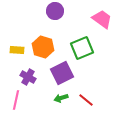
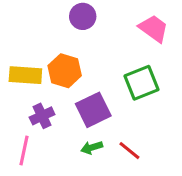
green square: (82, 48) -> (141, 83), moved
yellow rectangle: (17, 50) -> (25, 75), size x1.5
purple cross: (28, 77) -> (42, 116), turned 35

